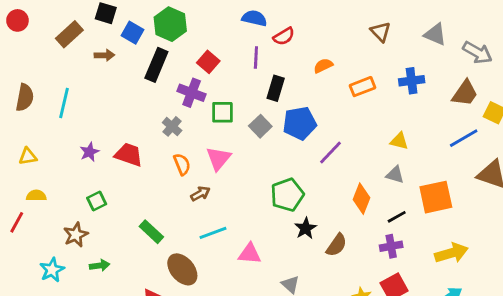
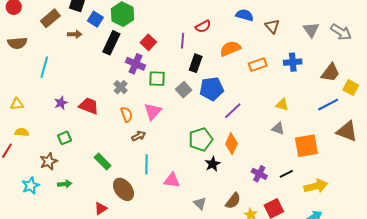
blue semicircle: (254, 18) -> (245, 15), moved
gray triangle: (435, 34) -> (311, 30), turned 30
gray arrow: (477, 52) -> (341, 32), moved
orange semicircle: (323, 66) -> (230, 49), size x1.5
brown semicircle: (25, 98) -> (17, 43), moved, turned 72
orange diamond: (362, 199) -> (231, 144), moved
black line: (397, 217) -> (286, 174), moved
cyan line: (213, 233) -> (147, 164), turned -72
brown semicircle: (336, 245) -> (233, 201), moved
purple cross: (391, 246) -> (259, 174), moved, turned 35

